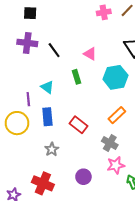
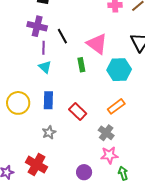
pink triangle: (90, 54) -> (97, 44), size x1.6
cyan triangle: (47, 87) -> (45, 67), moved
purple line: (28, 99) -> (43, 48), moved
purple circle: (83, 177) -> (84, 172), moved

